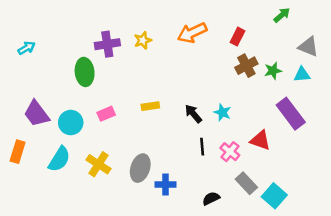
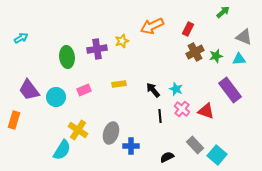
yellow star: (143, 40) -> (122, 41), moved
purple cross: (107, 44) -> (97, 49), moved
pink cross: (230, 152) -> (182, 109), moved
cyan semicircle: (59, 159) -> (62, 150), moved

